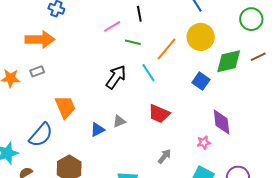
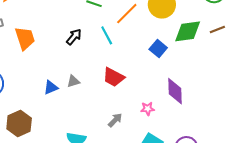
black arrow: (116, 77) -> (74, 37), size x0.7
orange trapezoid: (65, 107) -> (25, 38), moved
pink star: (204, 143) -> (148, 109), moved

